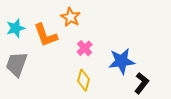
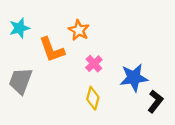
cyan star: (16, 28) -> (19, 28), moved

